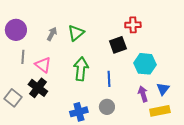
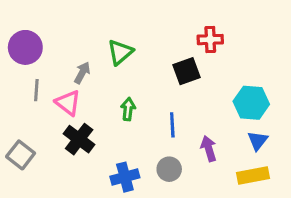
gray arrow: (52, 34) -> (82, 73), moved
cyan hexagon: (145, 64) -> (251, 103), moved
green arrow: (81, 69) -> (128, 109), size x0.6
black cross: (38, 88) -> (79, 139), moved
purple arrow: (143, 94) -> (209, 149), moved

